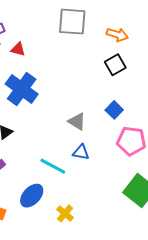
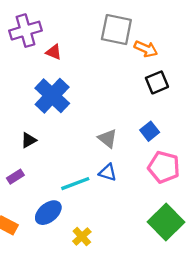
orange arrow: (117, 35) -> (146, 49), moved
cyan line: (53, 166) -> (75, 184), turned -56

